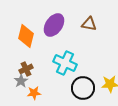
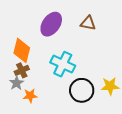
orange diamond: (26, 36) -> (22, 50), moved

